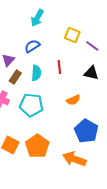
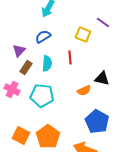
yellow square: (72, 35) -> (83, 35), moved
purple line: (92, 46) -> (103, 23), moved
black triangle: (91, 73) -> (102, 79), moved

